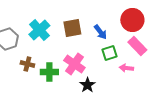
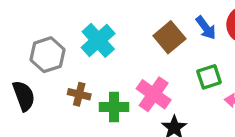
brown square: (72, 28) -> (169, 37), moved, turned -30
blue arrow: (100, 32) -> (206, 28), moved

